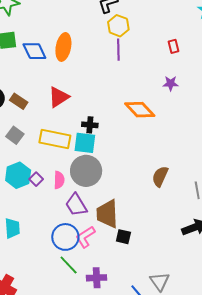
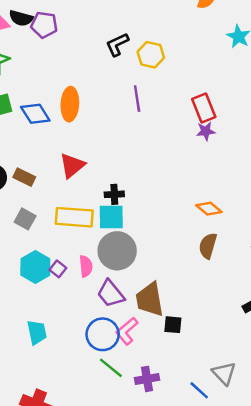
yellow hexagon: (118, 26) -> (151, 55), moved
red rectangle: (173, 46) -> (204, 108), moved, size x1.6
orange diamond: (140, 110) -> (209, 209), moved, size x0.7

